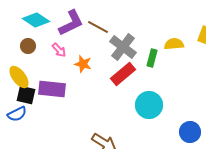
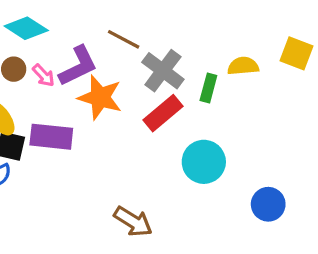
purple L-shape: (71, 23) -> (78, 66), moved
pink arrow: (59, 50) -> (44, 75), moved
orange star: (83, 64) -> (100, 97), size x1.6

